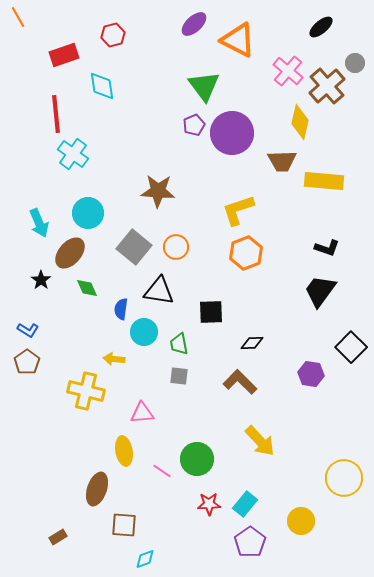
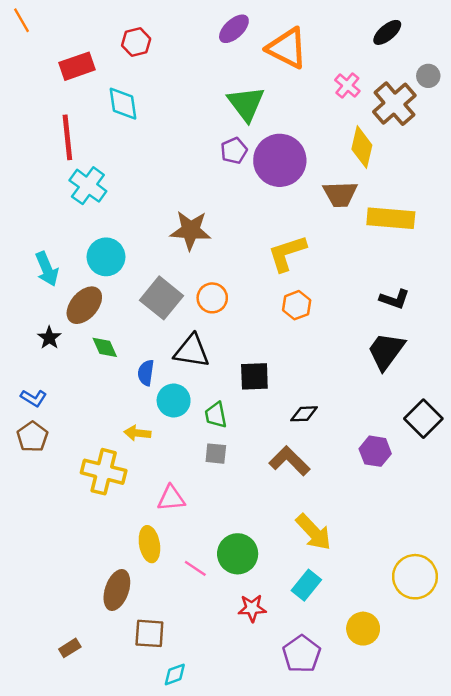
pink cross: (288, 71) -> (347, 85), size x0.7
orange hexagon: (246, 253) -> (297, 305), size x0.7
cyan rectangle: (245, 504) -> (306, 585), moved

